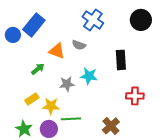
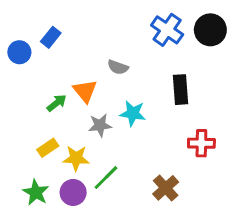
blue cross: (93, 20) -> (167, 30), moved
blue rectangle: (34, 25) -> (51, 37), size x0.6
orange triangle: (57, 51) -> (85, 91), moved, turned 30
green line: (71, 119) -> (106, 178), turned -42

